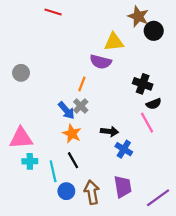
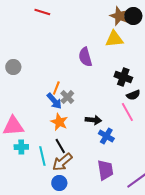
black circle: (154, 31) -> (133, 16), moved
yellow triangle: (114, 42) -> (114, 39), moved
purple semicircle: (101, 62) -> (85, 57), turned 60
orange line: (82, 84) -> (56, 88), moved
blue circle: (66, 191) -> (59, 183), moved
brown arrow: (92, 192) -> (62, 162), moved, turned -120

